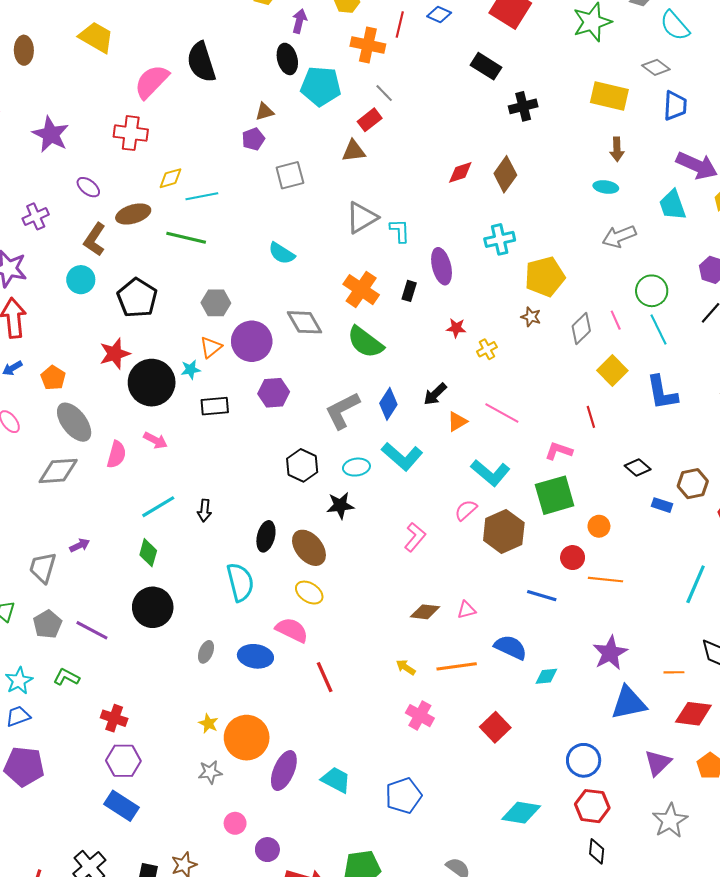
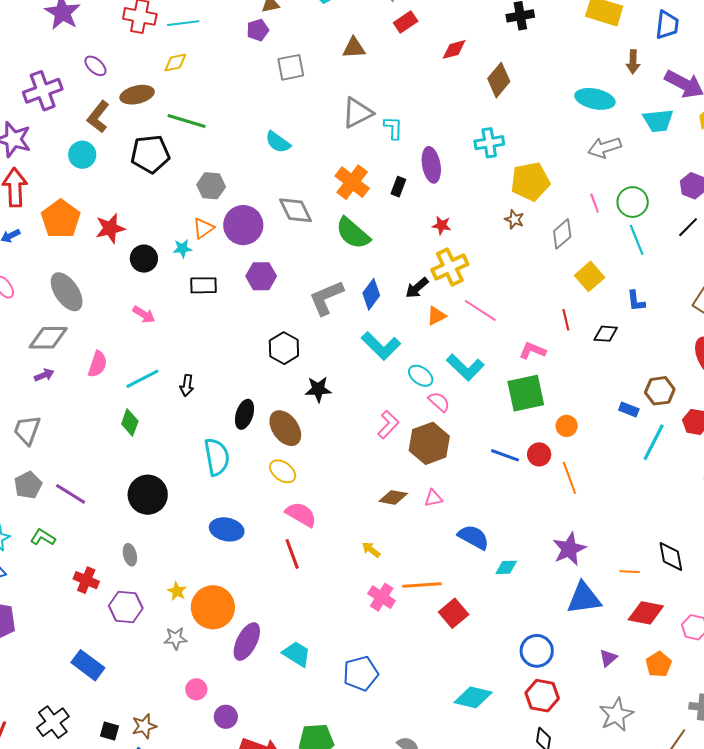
red rectangle: (370, 120) -> (406, 22), moved
brown arrow: (617, 149) -> (633, 62), moved
red diamond: (460, 172) -> (454, 49), moved
cyan ellipse: (606, 187) -> (595, 99), size x1.6
cyan line: (202, 196) -> (183, 23), moved
cyan trapezoid: (673, 205) -> (658, 121), turned -80
purple cross: (36, 216) -> (43, 91), size x1.5
black pentagon: (137, 298) -> (150, 154), moved, turned 30
pink line: (616, 320) -> (595, 203), moved
yellow cross: (487, 349) -> (450, 267), moved, size x1.8
orange pentagon: (53, 378) -> (61, 219), moved, size x1.6
black circle: (152, 383) -> (144, 259), size x0.6
blue L-shape: (662, 393) -> (636, 301), size x0.6
pink semicircle: (117, 454) -> (98, 364), moved
cyan ellipse: (356, 467) -> (421, 376), moved, turned 40
black diamond: (638, 467) -> (606, 334), moved, turned -40
pink semicircle: (466, 510) -> (439, 402), turned 80
brown hexagon: (504, 532) -> (429, 443), moved
purple arrow: (80, 545) -> (44, 375), moved
orange line: (605, 580) -> (569, 478), turned 60
cyan line: (696, 584) -> (654, 442), moved
blue line: (542, 596) -> (505, 455), moved
black circle: (153, 607) -> (148, 495), moved
pink semicircle: (292, 630) -> (301, 514), moved
gray ellipse: (206, 652) -> (130, 555), moved, turned -40
orange line: (457, 666) -> (422, 585), moved
purple hexagon: (123, 761) -> (126, 607), moved
purple triangle: (658, 763) -> (608, 658), size x0.7

